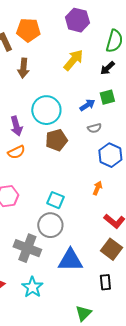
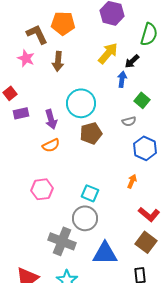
black arrow: (107, 68) -> (132, 61), moved
green square: (107, 97) -> (142, 100), moved, turned -35
blue arrow: (87, 105) -> (122, 79), moved, turned -49

